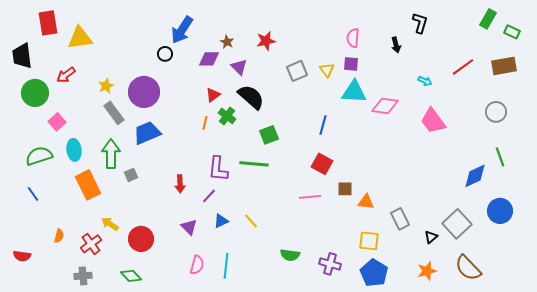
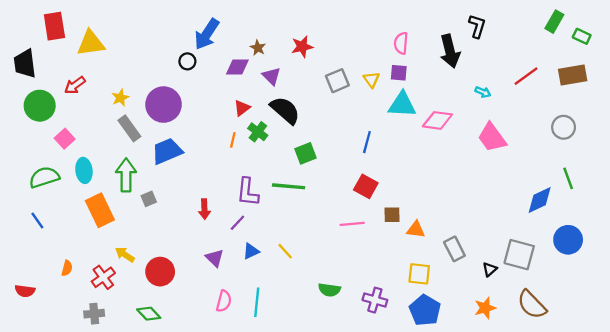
black arrow: (396, 45) -> (450, 51), size x1.8
gray square: (457, 224) -> (519, 255), turned -32

